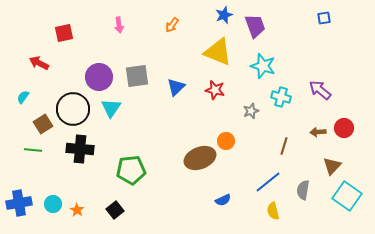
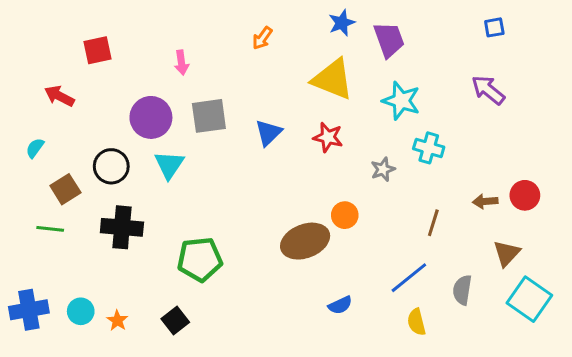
pink arrow: (119, 25) -> (181, 63), moved
purple arrow: (320, 90) -> (488, 90), moved
black circle: (73, 109) -> (111, 166), size x0.7

